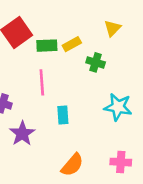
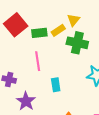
yellow triangle: (112, 28) -> (73, 20), moved
green cross: (96, 62) -> (77, 43), size x1.5

